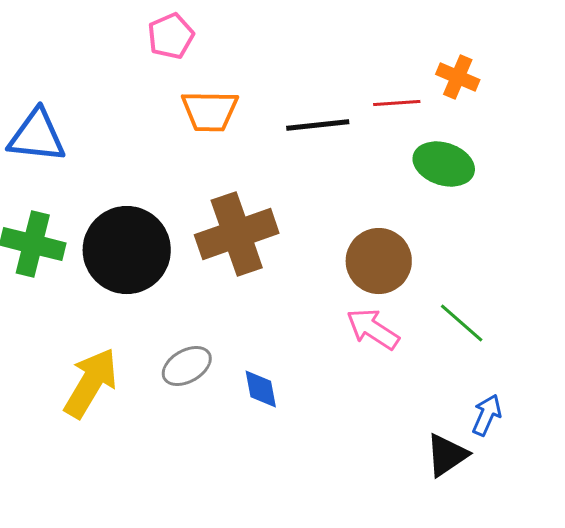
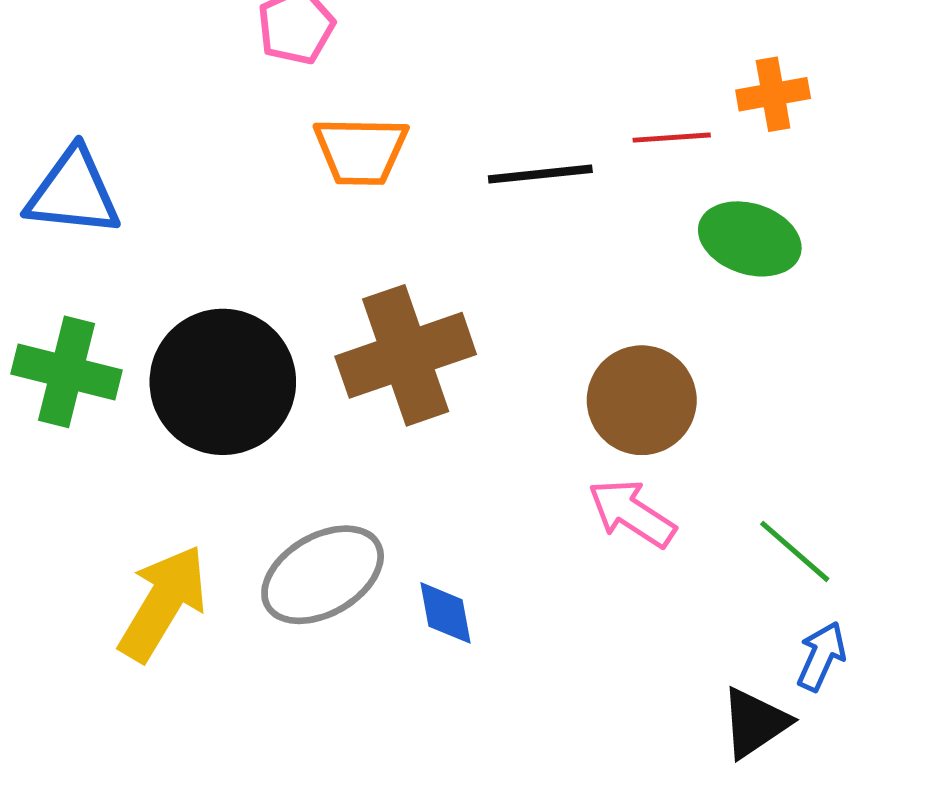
orange cross: (458, 77) -> (773, 94), turned -33
green line: (462, 323) -> (795, 551), moved
gray ellipse: (187, 366) -> (323, 575), size x1.5

